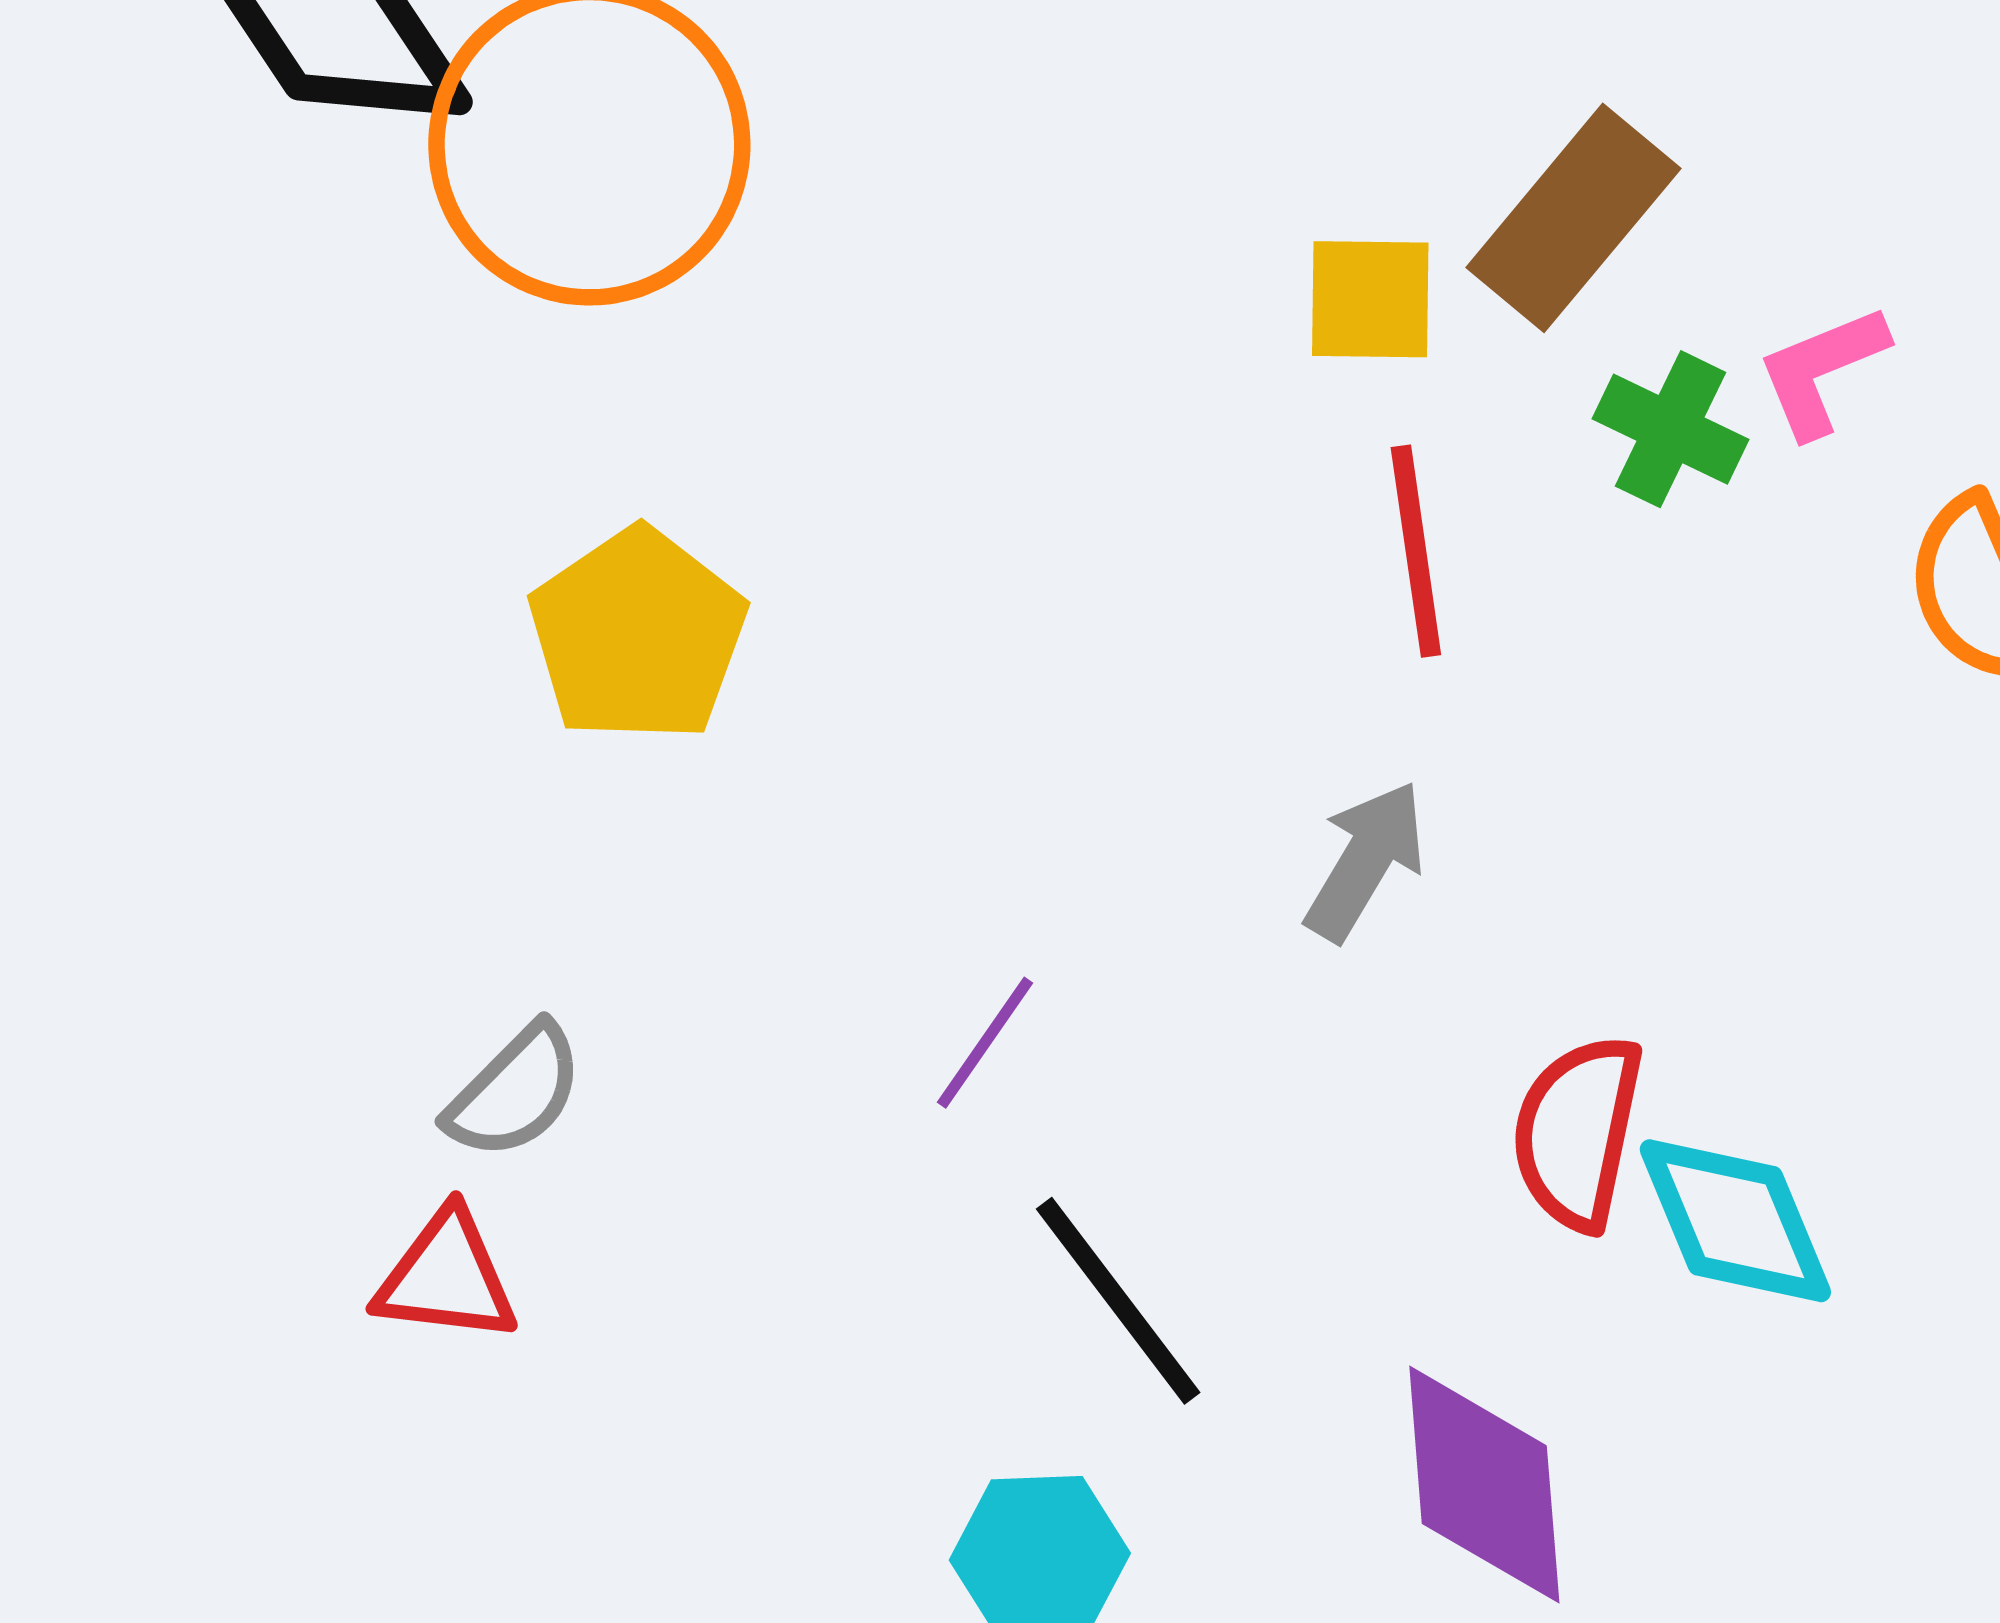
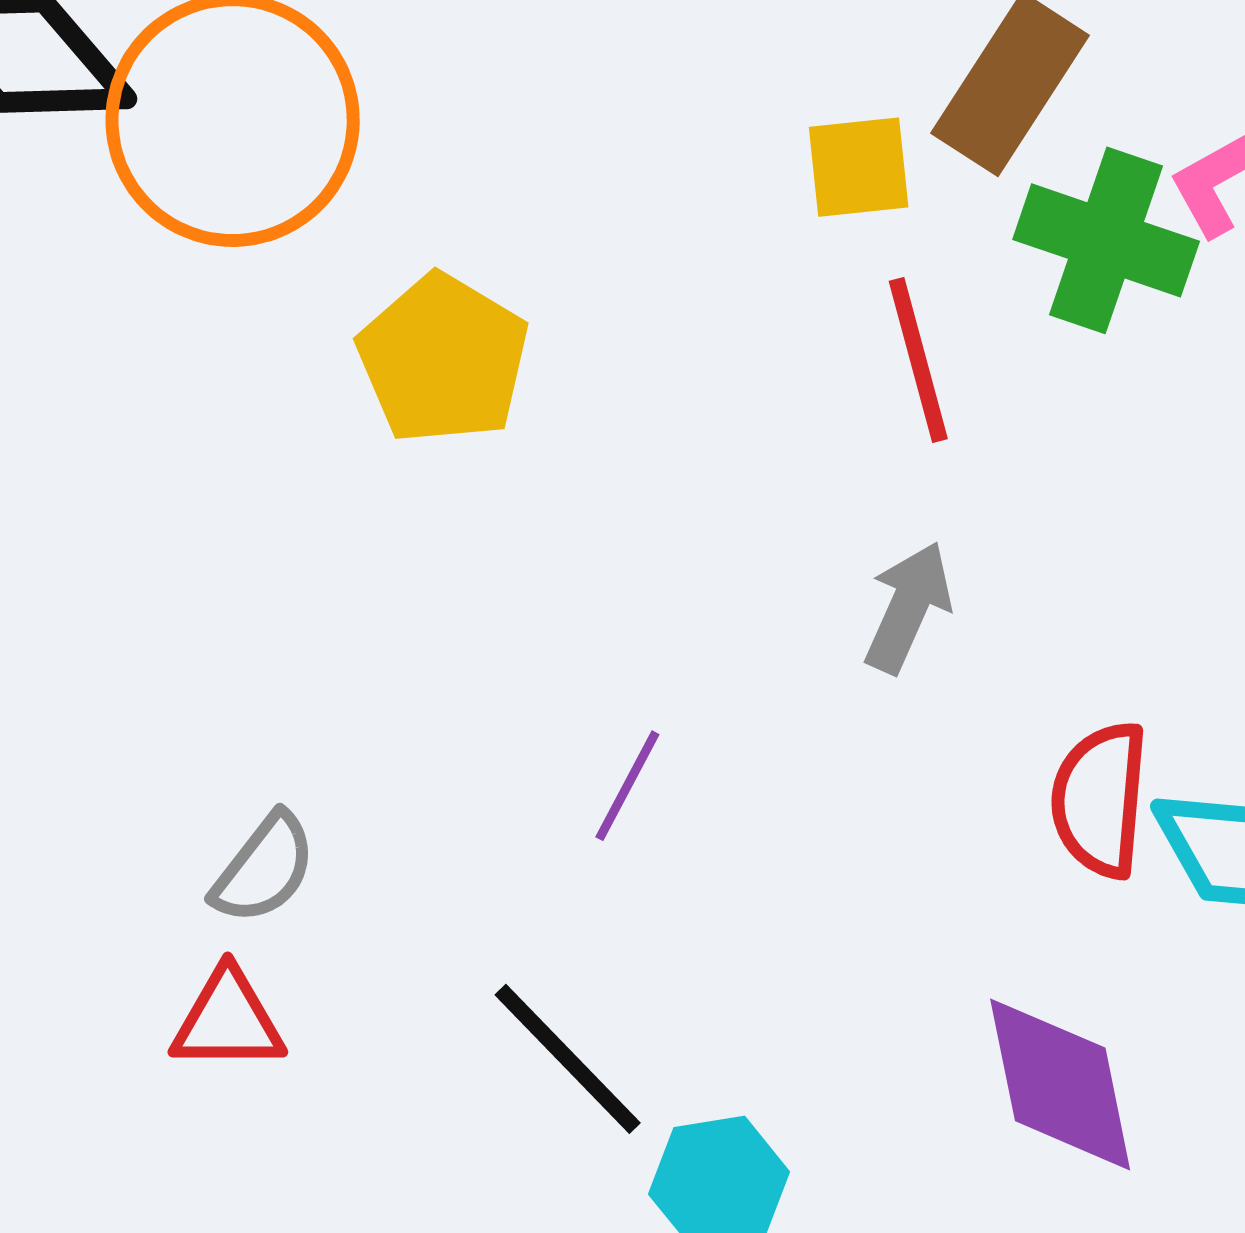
green cross: (1671, 429) -> (1106, 240), size x1.5
yellow pentagon: (638, 635) -> (443, 359), moved
black line: (1118, 1301) -> (568, 1059), moved

